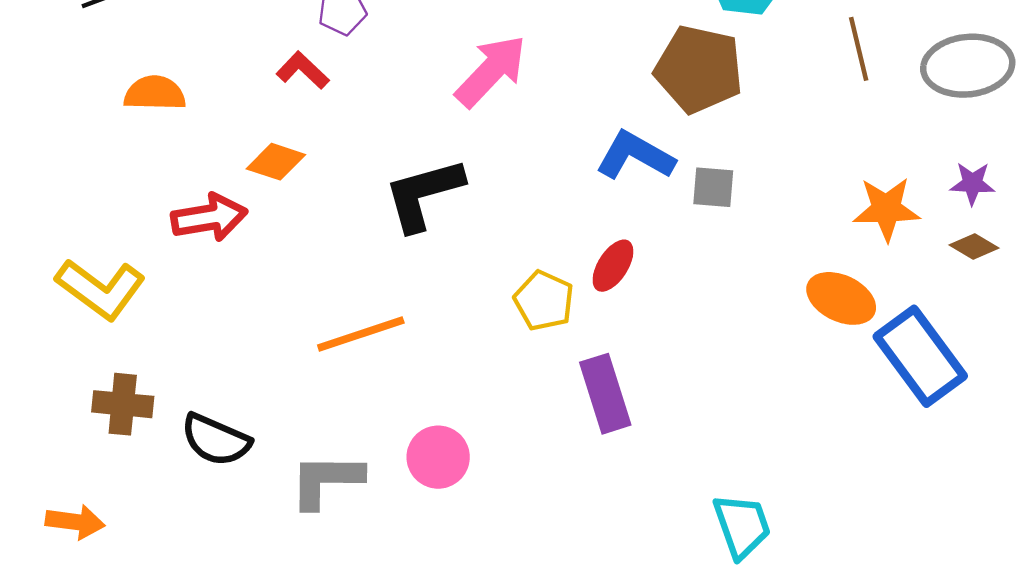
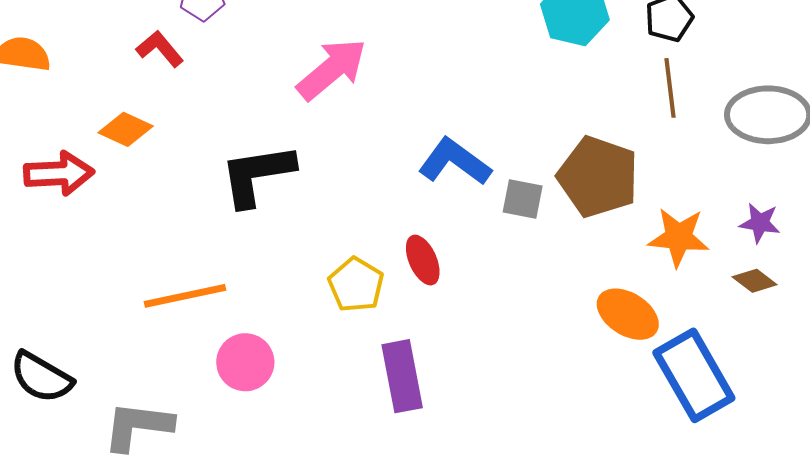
brown pentagon: (699, 69) -> (598, 177), moved
red ellipse: (613, 266) -> (423, 260), turned -63
pink circle: (438, 457) -> (245, 362), moved

